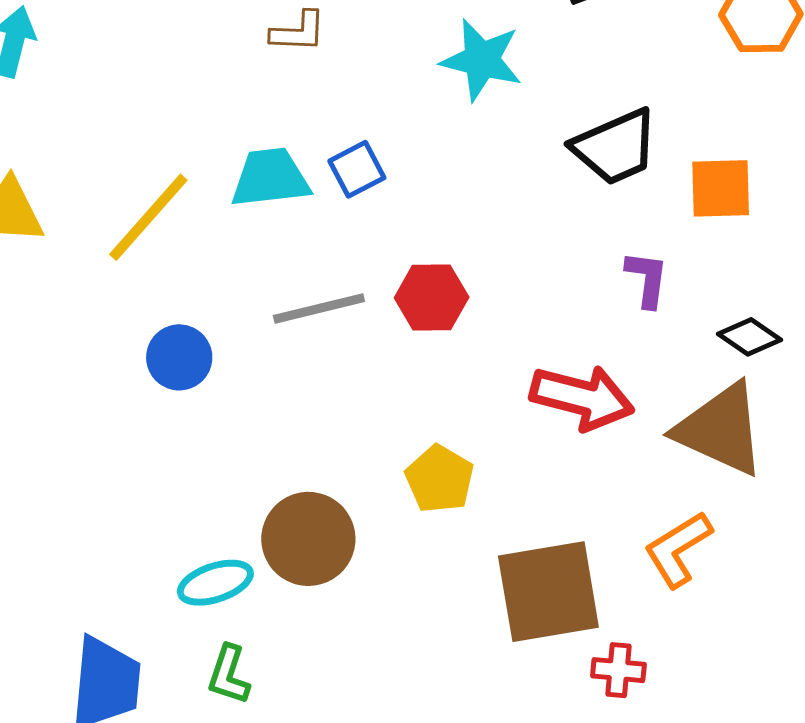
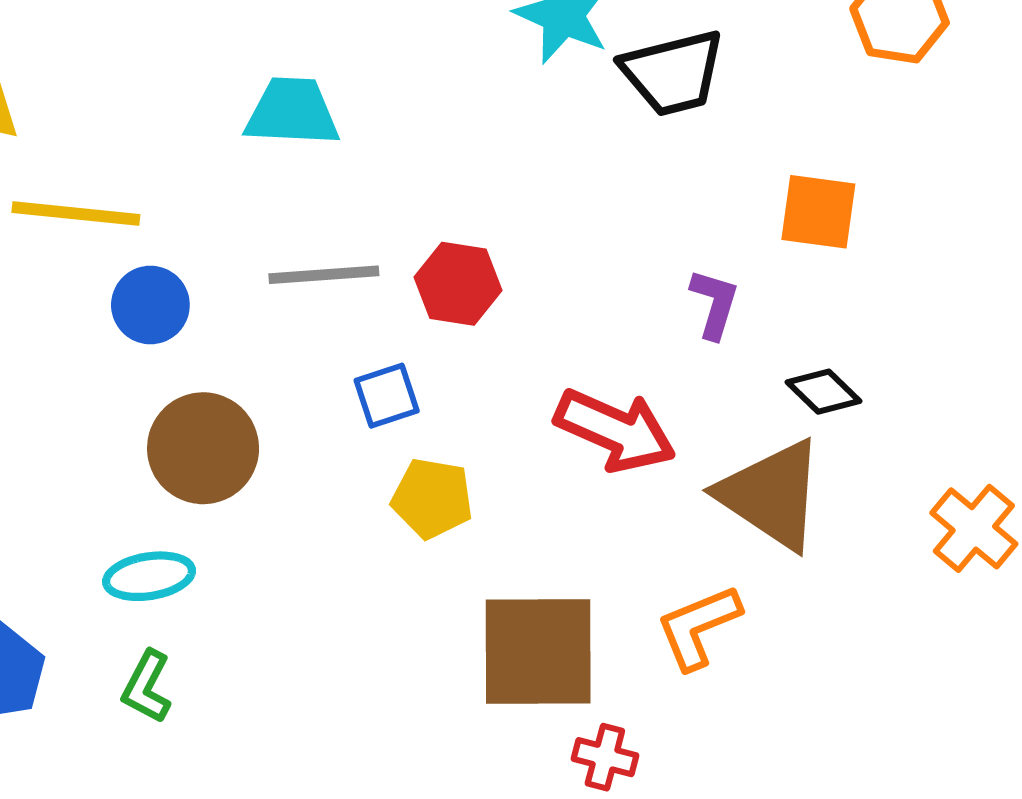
black trapezoid: (615, 147) -> (673, 73), moved
blue square: (357, 169) -> (387, 396), moved
yellow line: (148, 217) -> (76, 213), moved, turned 45
yellow pentagon: (440, 479) -> (432, 498), turned -30
brown circle: (308, 539) -> (203, 448), moved

